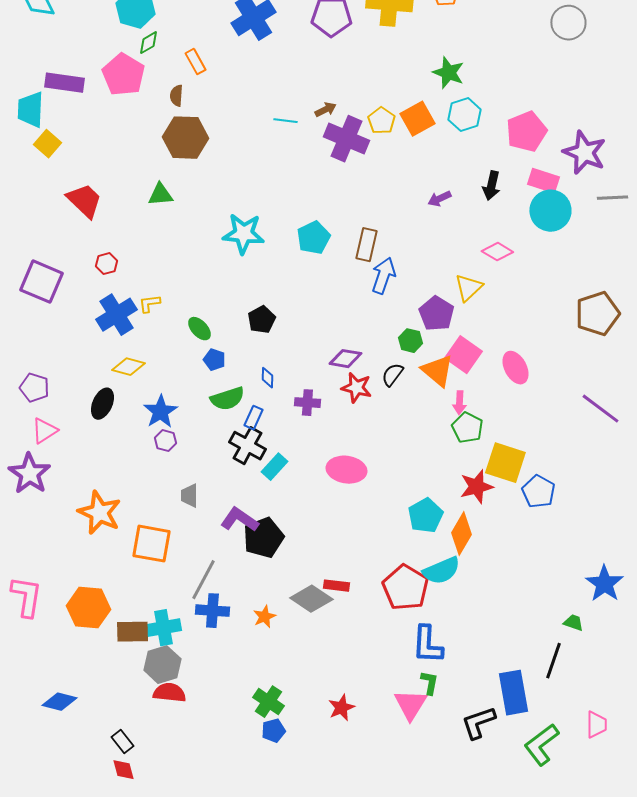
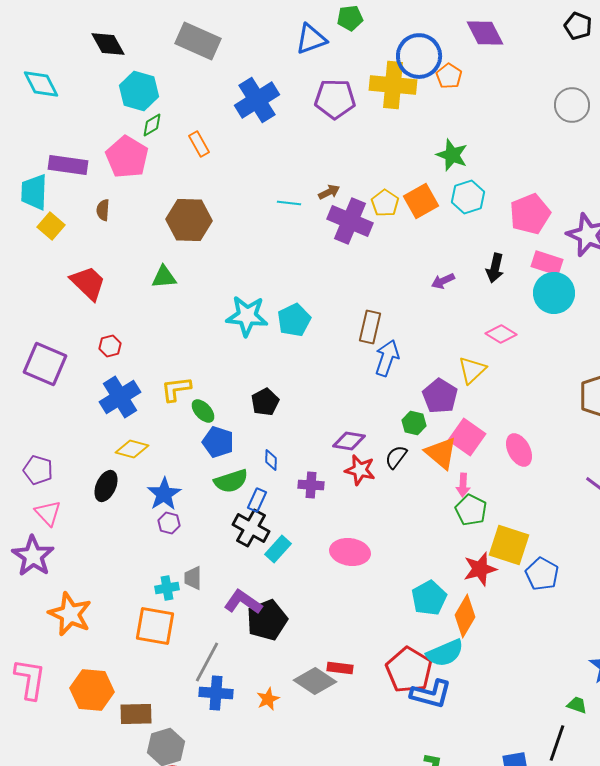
brown semicircle: (176, 96) -> (103, 210), moved
cyan pentagon: (313, 238) -> (294, 320), moved
yellow L-shape: (149, 304) -> (176, 389), moved, size x1.4
blue pentagon: (214, 360) -> (218, 442), size x1.4
pink triangle: (44, 431) -> (48, 513), turned -40
orange star: (99, 513) -> (70, 614), moved
cyan cross: (163, 628) -> (167, 588), moved, size x0.7
blue L-shape: (427, 645) -> (431, 694), moved, turned -78

